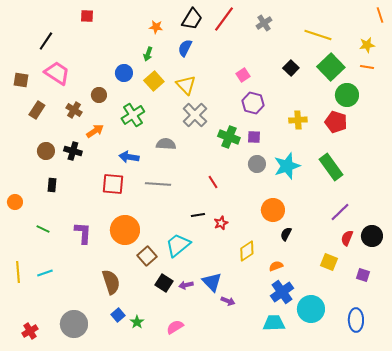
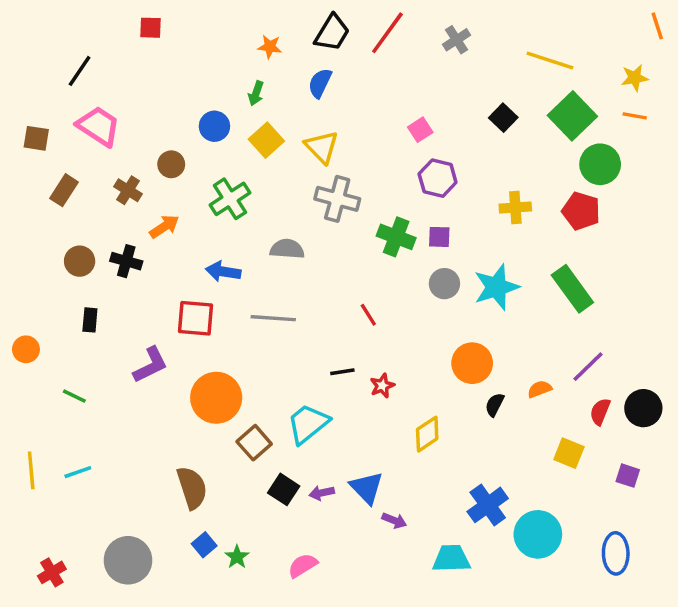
gray cross: (195, 115) -> (337, 199), turned -30
purple L-shape: (83, 233) -> (150, 365), moved, turned 60
orange semicircle: (276, 266) -> (540, 389), moved
cyan trapezoid: (274, 323) -> (451, 559), moved

